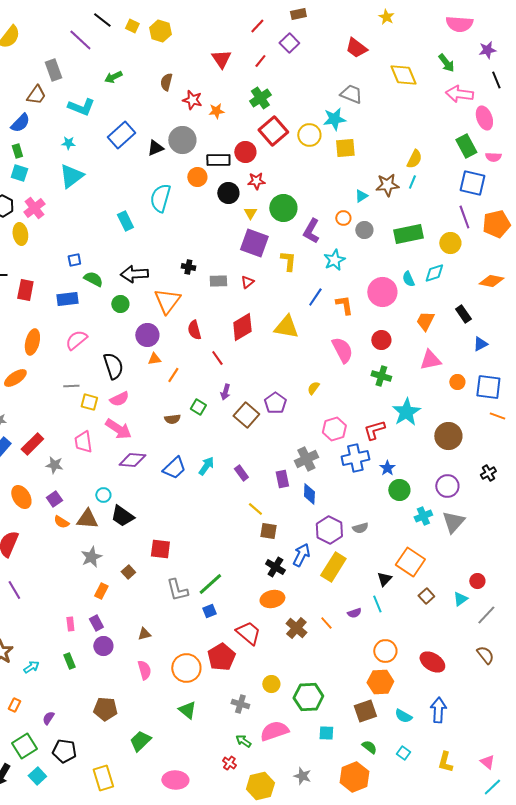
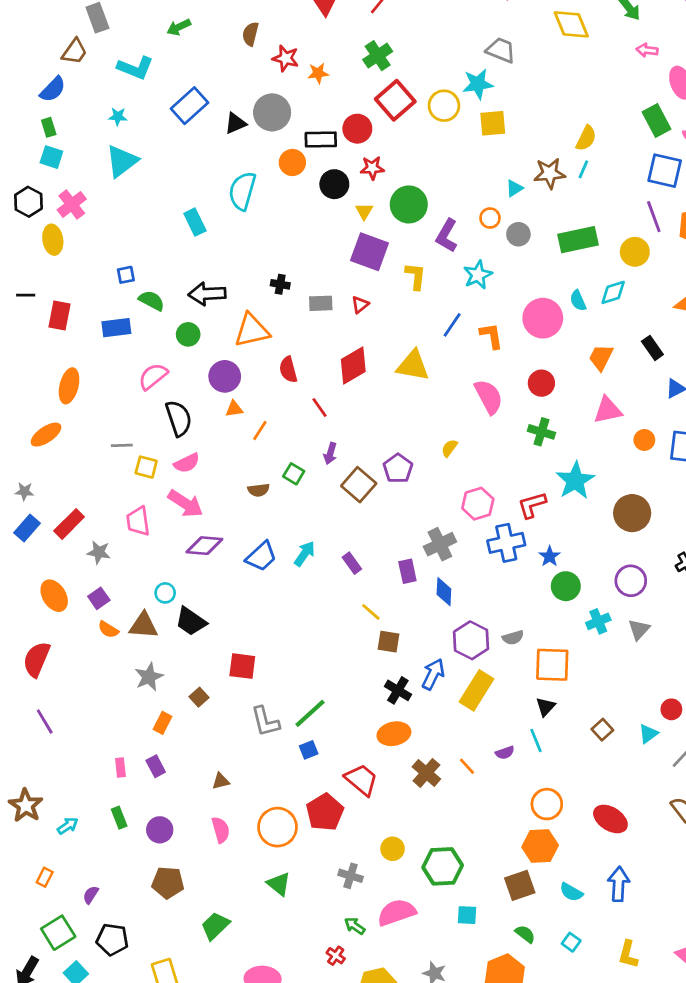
pink arrow: (459, 94) -> (647, 50), size x0.6
orange triangle: (167, 301) -> (252, 330), turned 40
pink semicircle: (76, 340) -> (153, 376), moved
gray triangle: (453, 522) -> (639, 629), size x0.7
orange square: (410, 562) -> (552, 665), moved, turned -32
purple circle: (103, 646) -> (160, 830), moved

